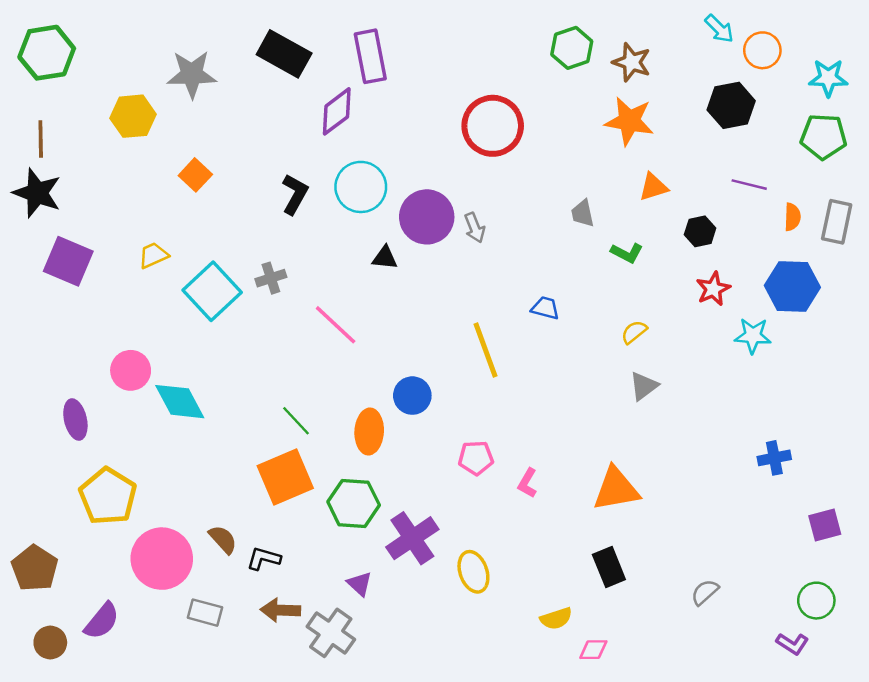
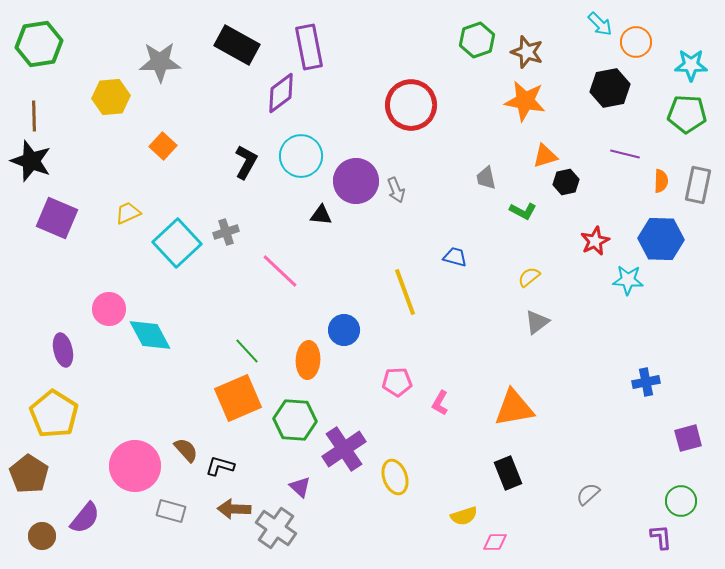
black hexagon: (700, 231) -> (566, 182), moved
yellow pentagon: (108, 496) -> (54, 414), moved
purple L-shape: (792, 644) -> (661, 537), turned -128

